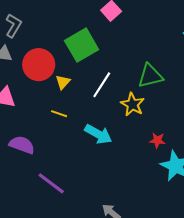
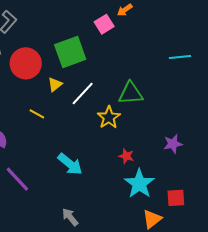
yellow triangle: (63, 82) -> (55, 84), moved
cyan arrow: (98, 134) -> (70, 164), moved

